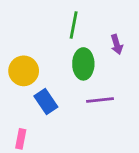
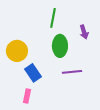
pink rectangle: (21, 139) -> (27, 96), moved

